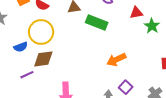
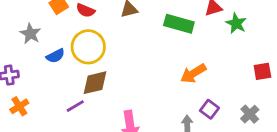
green rectangle: (97, 22) -> (179, 24), moved
blue semicircle: (21, 47) -> (55, 56), moved

